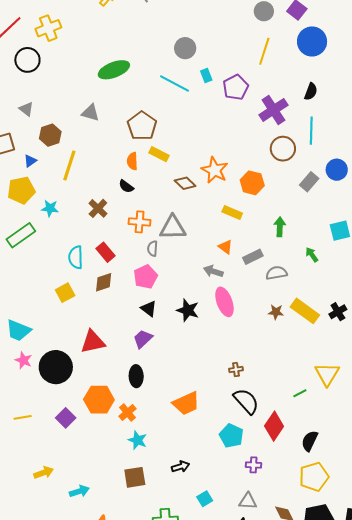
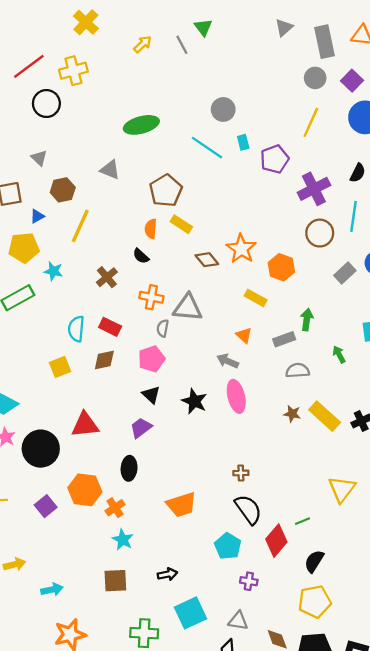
red rectangle: (106, 252) -> (110, 327), turned -30
gray rectangle: (253, 257) -> (284, 339), moved
green line: (300, 393) -> (302, 521), moved
cyan square: (205, 499) -> (190, 613), size x1.8

